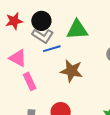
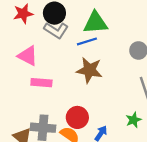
blue line: (52, 49) -> (87, 41), moved
pink rectangle: (30, 81) -> (41, 83), turned -60

